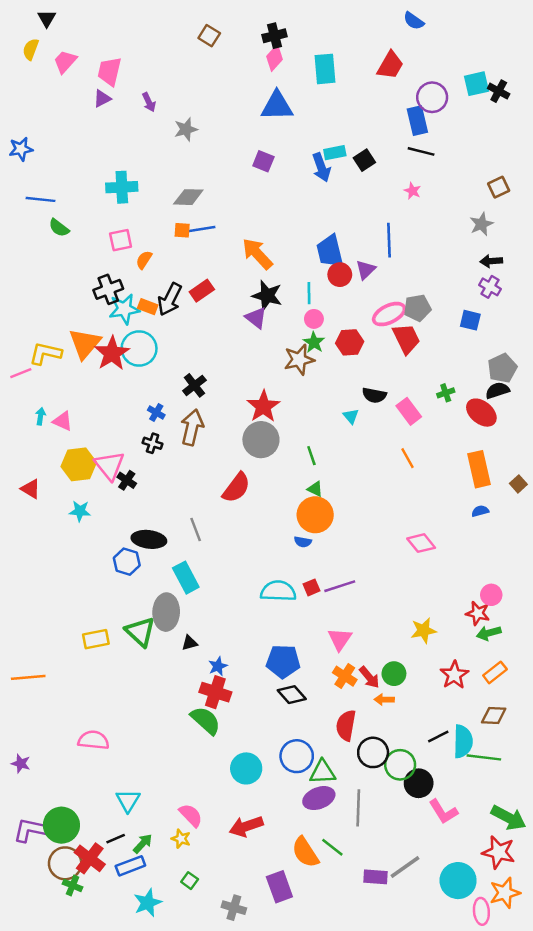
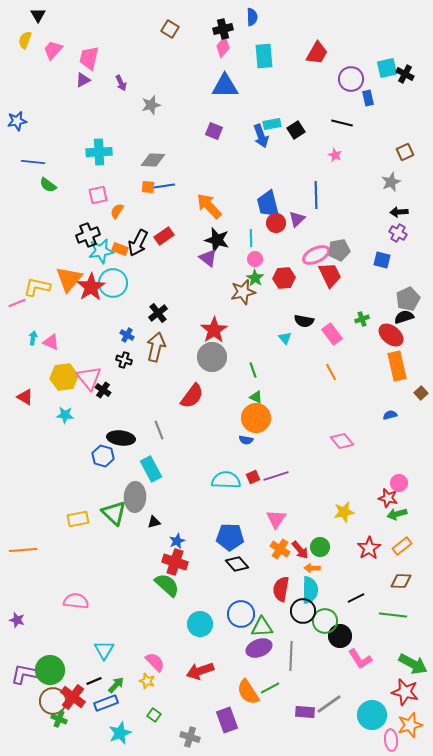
blue semicircle: (414, 21) -> (252, 17), moved, turned -126
blue rectangle: (417, 121) -> (368, 98), moved, size x0.7
orange rectangle: (479, 469) -> (397, 366), moved
cyan semicircle: (463, 741) -> (310, 590), moved
green line: (332, 847) -> (270, 688), turned -66

